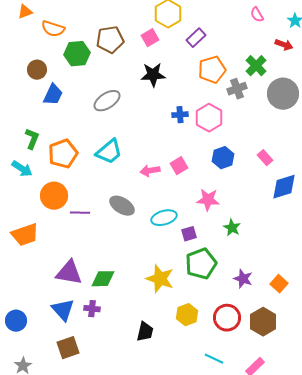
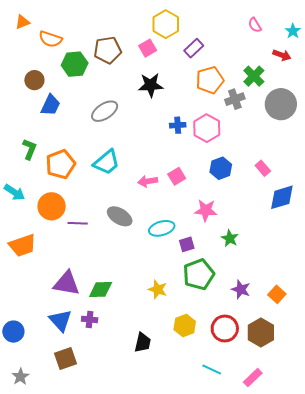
cyan arrow: (22, 169) -> (14, 192), moved
yellow star: (160, 279) -> (158, 289), size x0.7

